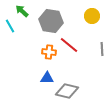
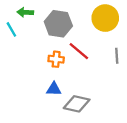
green arrow: (22, 11) -> (25, 12), turned -40
yellow circle: (92, 16) -> (105, 18), size x1.5

